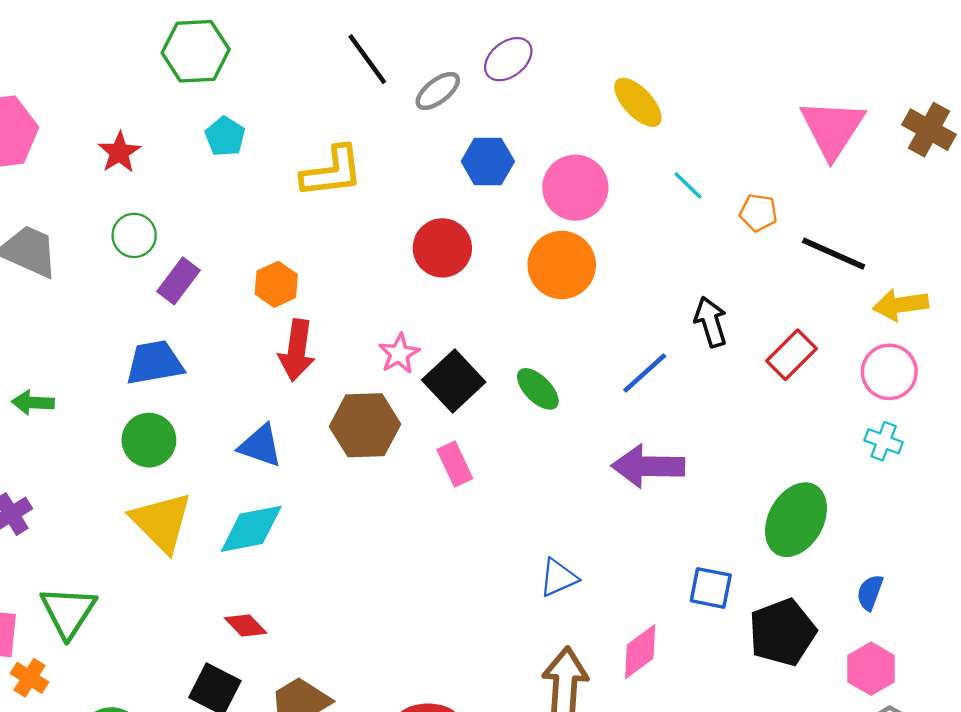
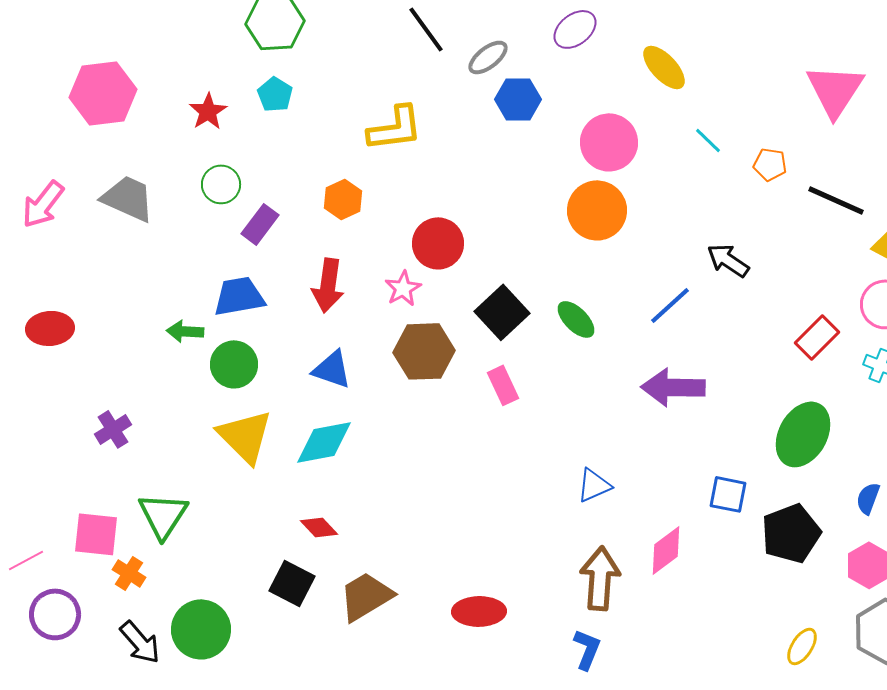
purple ellipse: (508, 59) -> (575, 29), moved
cyan pentagon: (225, 136) -> (275, 94), moved
blue hexagon: (488, 161) -> (518, 99), moved
red circle: (442, 248) -> (438, 243), moved
orange hexagon: (276, 284) -> (343, 199), moved
black arrow: (711, 322) -> (728, 260), turned -39
red arrow: (297, 350) -> (328, 285), moved
pink star: (399, 354) -> (403, 288), moved
red rectangle: (791, 355) -> (817, 337), moved
green arrow: (33, 403) -> (185, 331), moved

